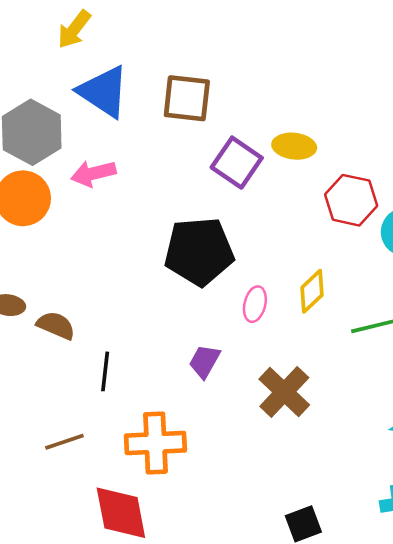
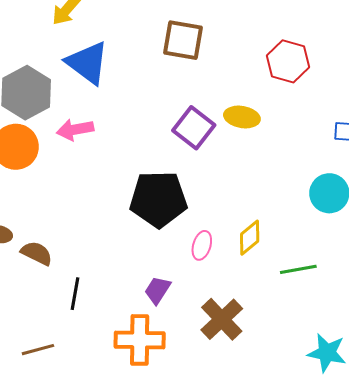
brown square: (187, 98) -> (183, 40), moved
red hexagon: (351, 200) -> (288, 61), moved
orange cross: (155, 443) -> (140, 340), moved

